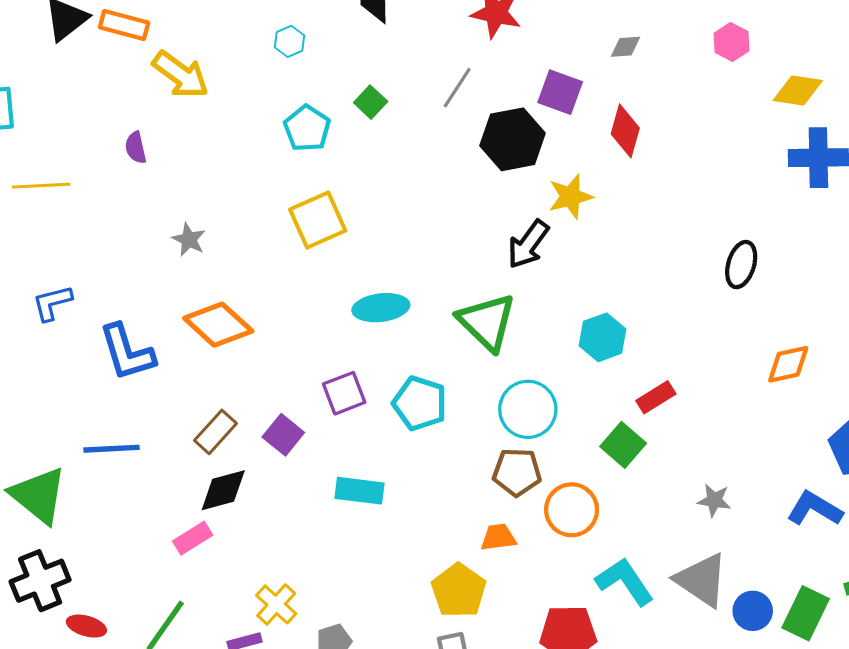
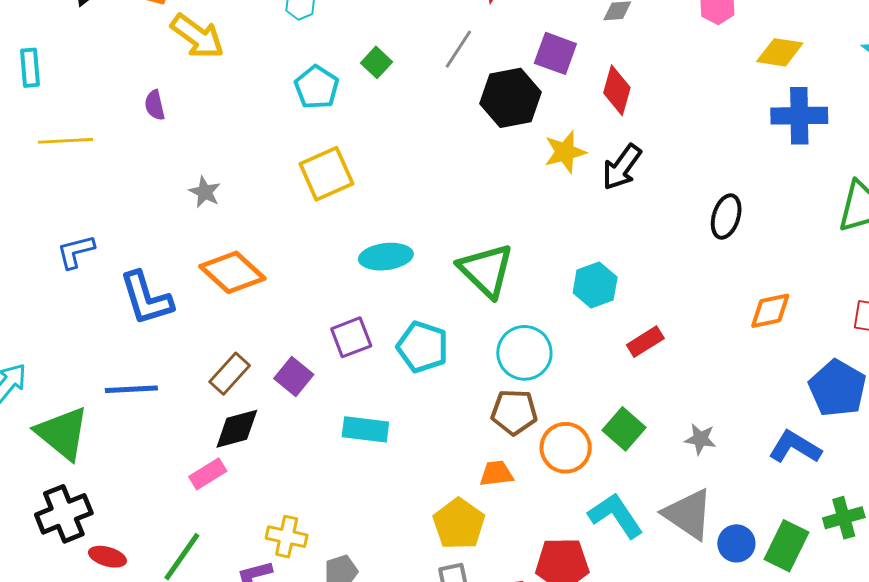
black arrow: (528, 244) -> (622, 167), moved
green square: (623, 445) -> (624, 429), moved
yellow cross: (276, 604) -> (287, 537), turned -30

